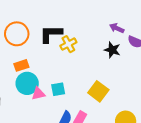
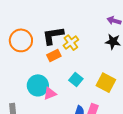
orange rectangle: (21, 65) -> (54, 55), moved
cyan square: (58, 89) -> (76, 80), moved, turned -32

